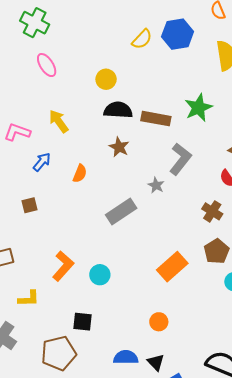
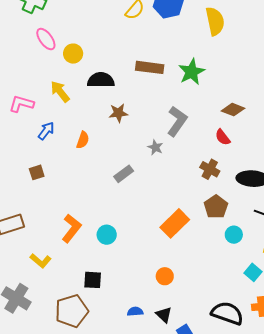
yellow circle: (106, 79) -> (73, 54), moved
black semicircle: (118, 110) -> (101, 80), moved
brown rectangle: (156, 119) -> (150, 67), moved
brown star: (119, 147) -> (118, 113), turned -30
gray rectangle: (121, 211) -> (124, 174), size x0.7
yellow L-shape: (29, 299) -> (41, 261), turned 45
blue semicircle: (126, 357) -> (135, 312), size x0.7

